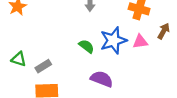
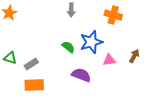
brown arrow: (164, 31) -> (134, 56), moved
pink triangle: (140, 42) -> (109, 60), moved

